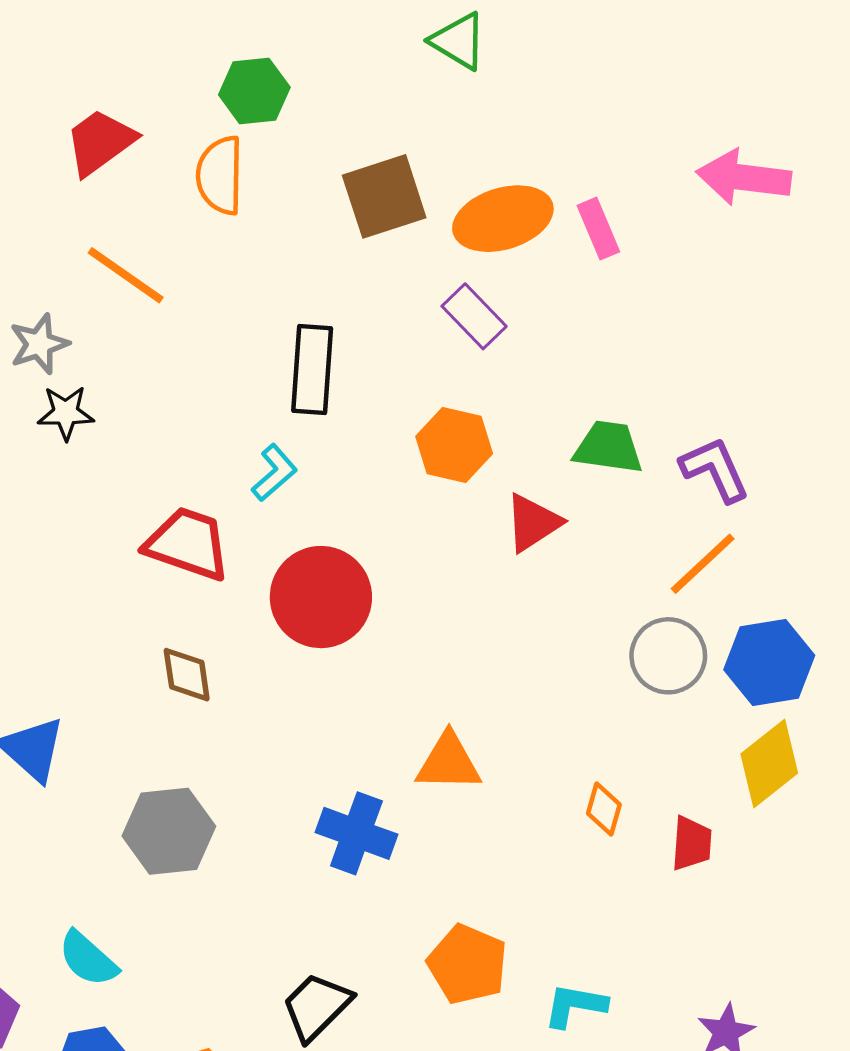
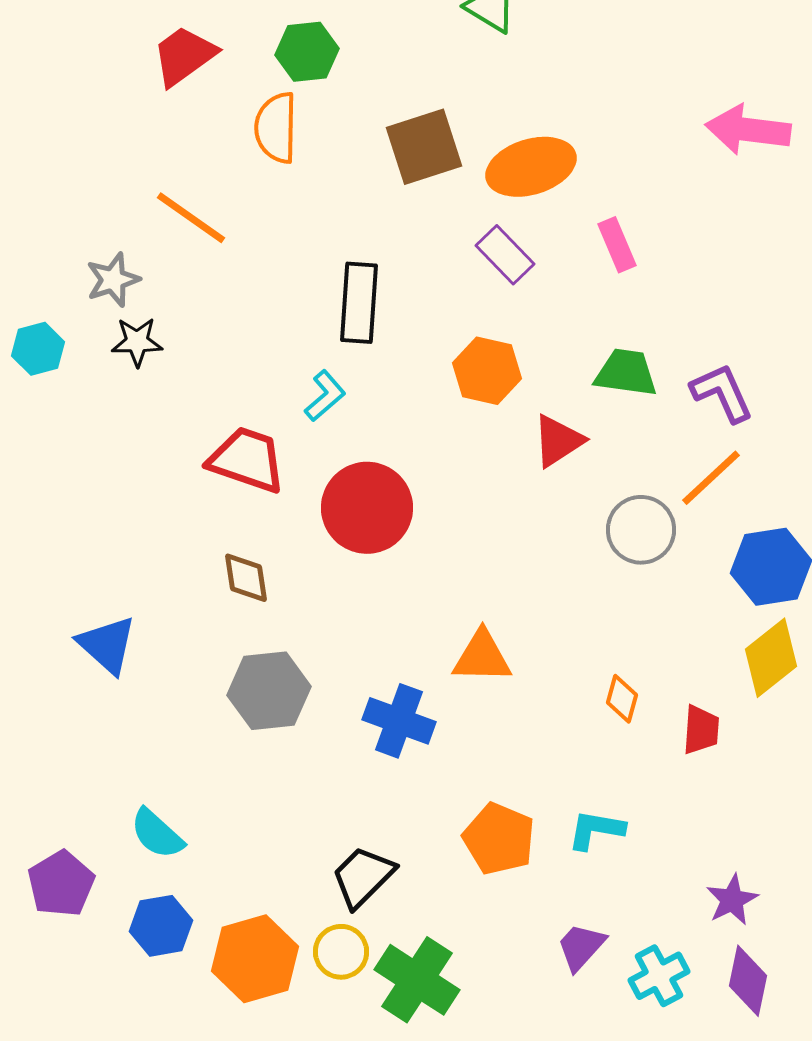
red trapezoid: (100, 142) -> (184, 56), moved
pink rectangle: (598, 229) -> (617, 245), moved
gray circle: (668, 656) -> (641, 530), moved
gray hexagon: (169, 831) -> (269, 691), moved
cyan L-shape: (575, 1005) -> (596, 830), moved

